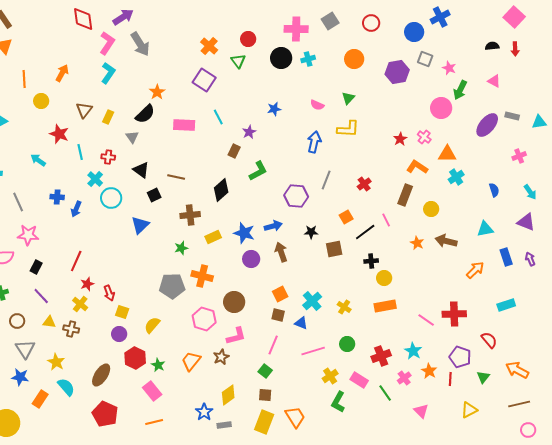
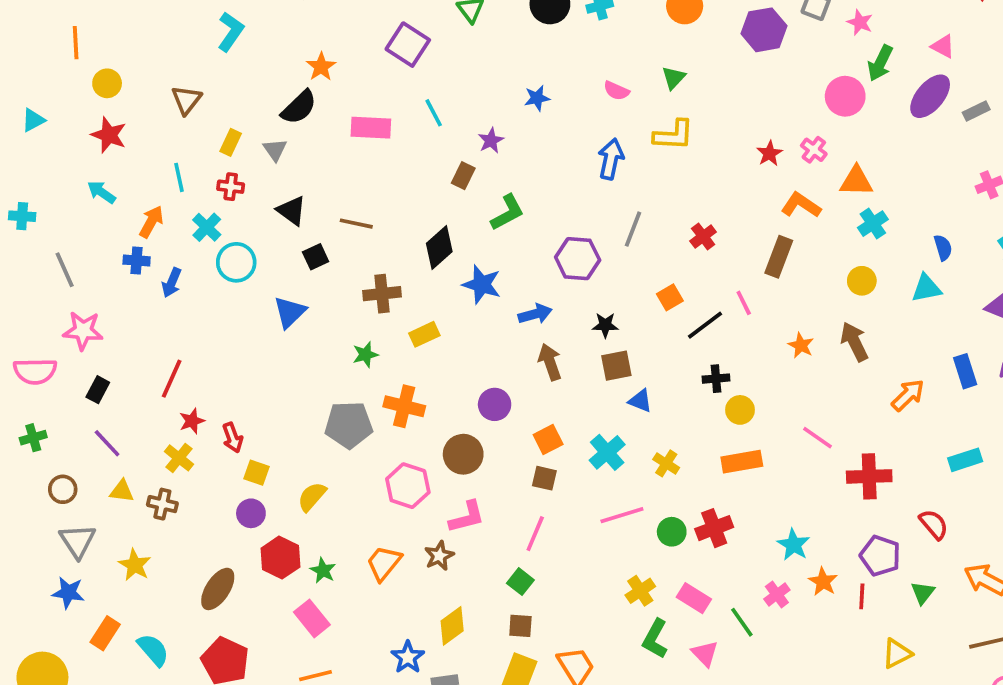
orange arrow: (62, 73) -> (151, 222), moved
gray rectangle: (512, 116) -> (976, 111), turned -40
yellow rectangle: (108, 117) -> (231, 142), moved
purple ellipse: (487, 125) -> (930, 96), moved
red star: (59, 134) -> (109, 135), moved
yellow circle: (431, 209) -> (862, 281), moved
cyan triangle: (485, 229) -> (926, 288), moved
blue star: (244, 233) -> (482, 284), moved
brown arrow: (446, 241) -> (854, 342), turned 50
brown square: (334, 249) -> (616, 366), moved
purple circle: (251, 259) -> (495, 404), moved
pink line: (426, 320) -> (818, 438), moved
blue triangle: (301, 323) -> (640, 401), moved
pink line: (313, 351) -> (622, 515), moved
red cross: (381, 356) -> (714, 528), moved
cyan semicircle: (66, 387) -> (153, 650), moved
pink triangle: (421, 411) -> (705, 654), moved

